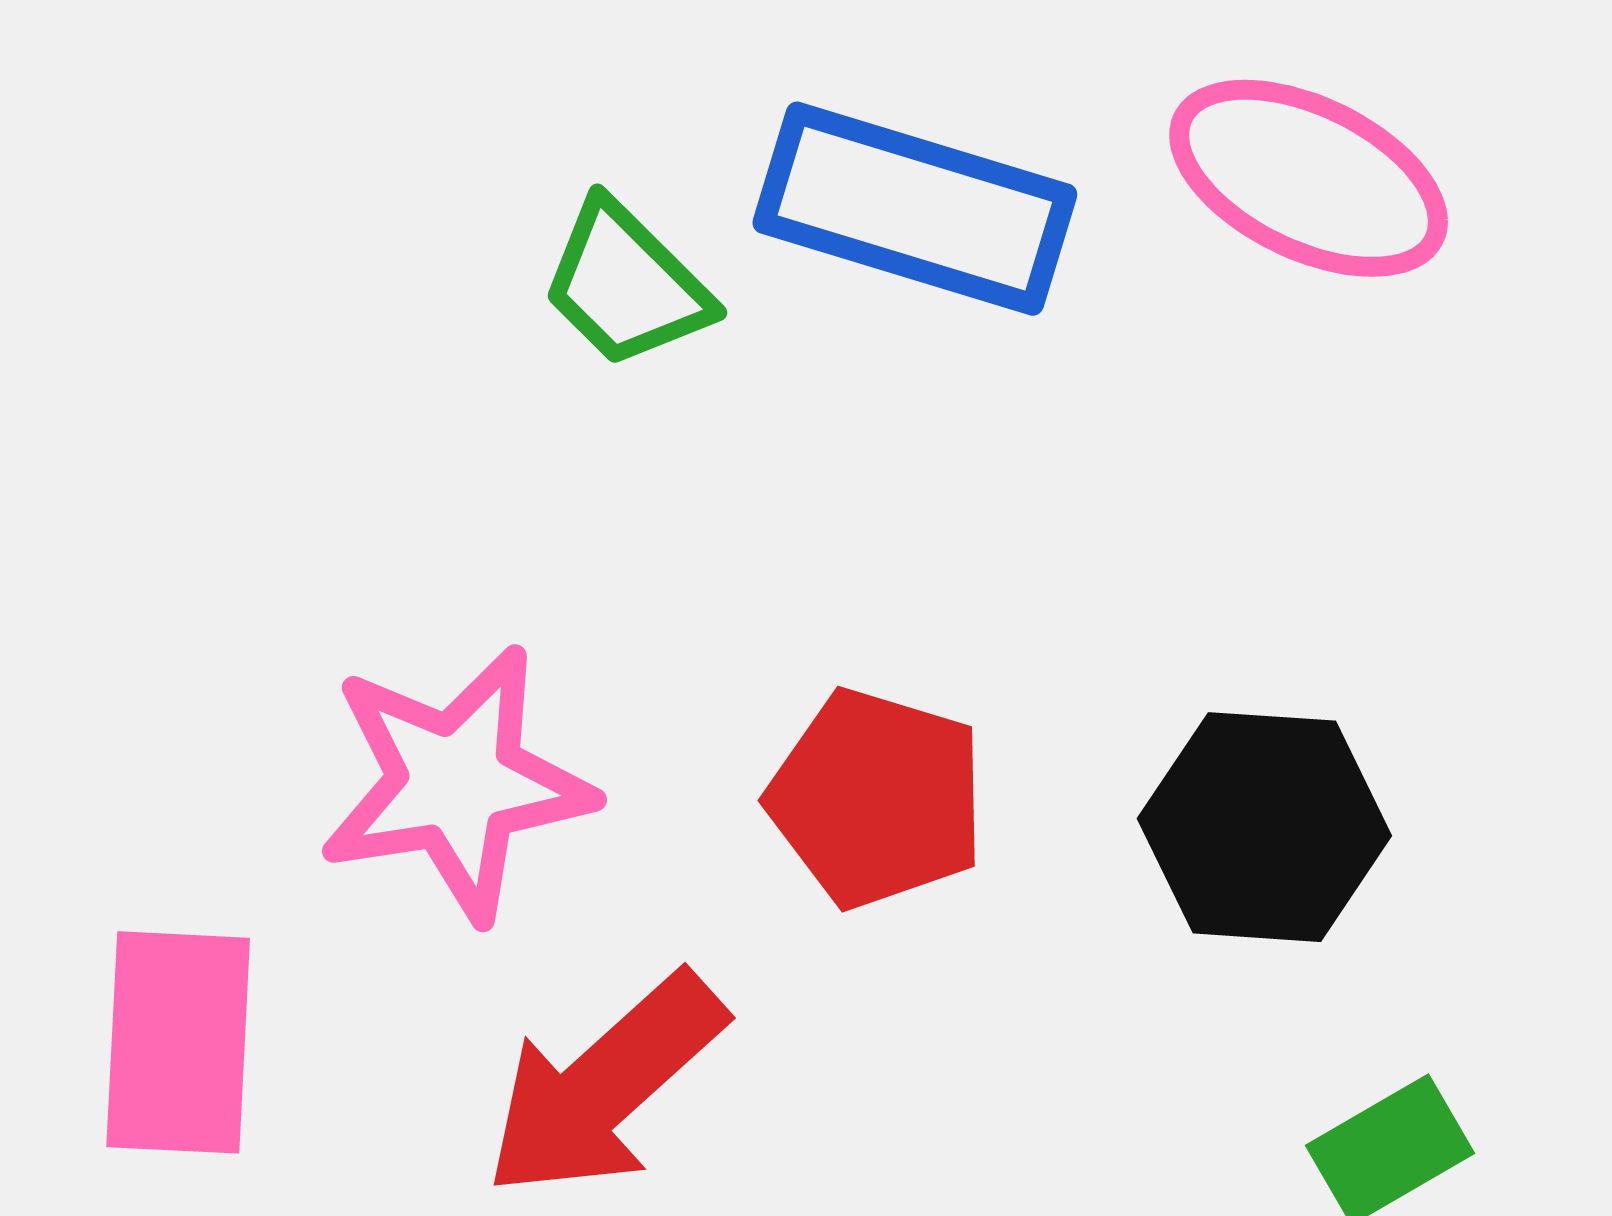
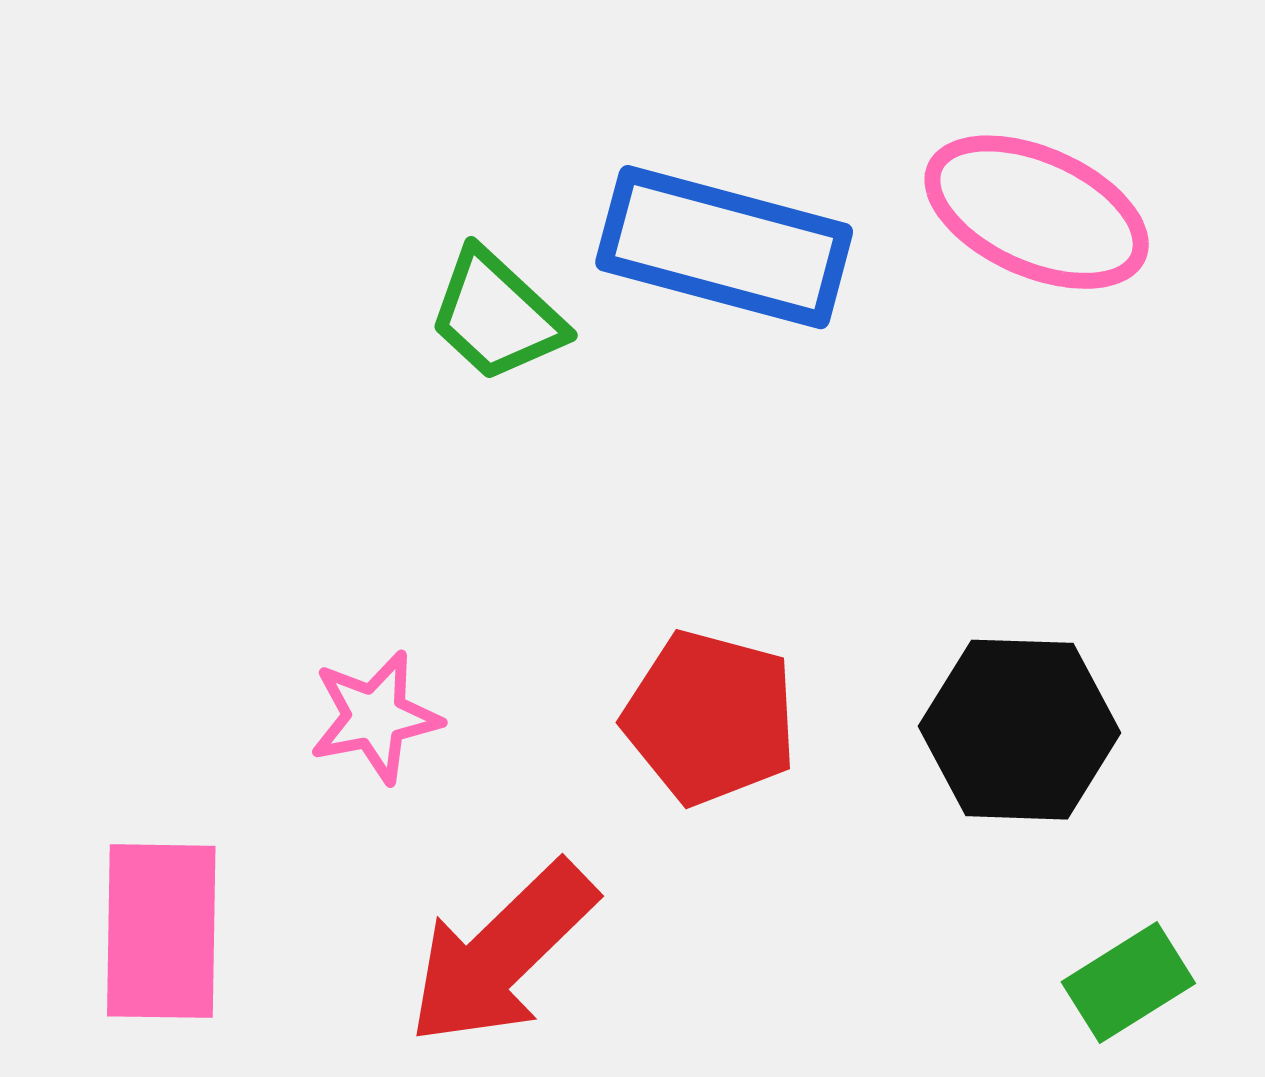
pink star: (456, 783) -> (375, 717), size x0.6

